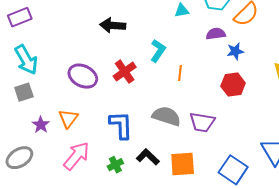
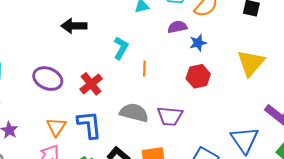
red cross: (125, 72) -> (91, 84), moved
orange triangle: (68, 118) -> (56, 127), moved

